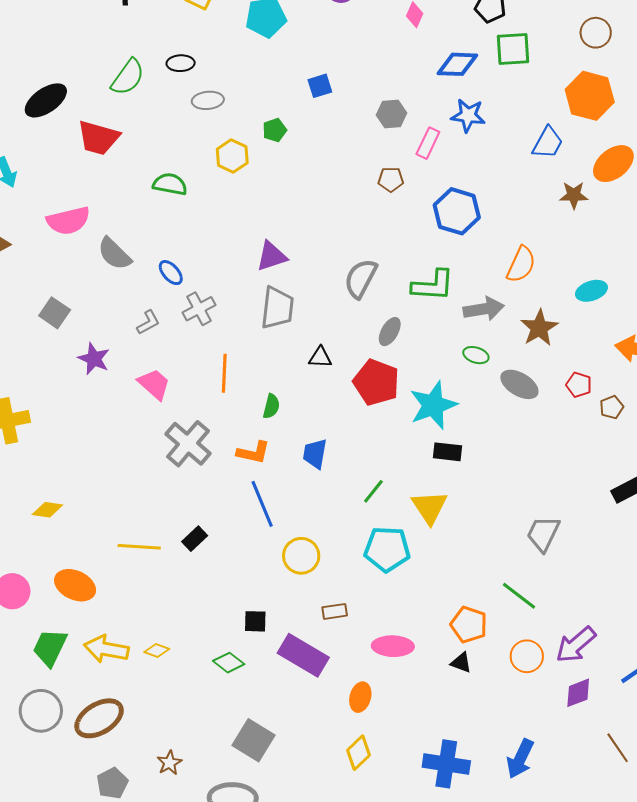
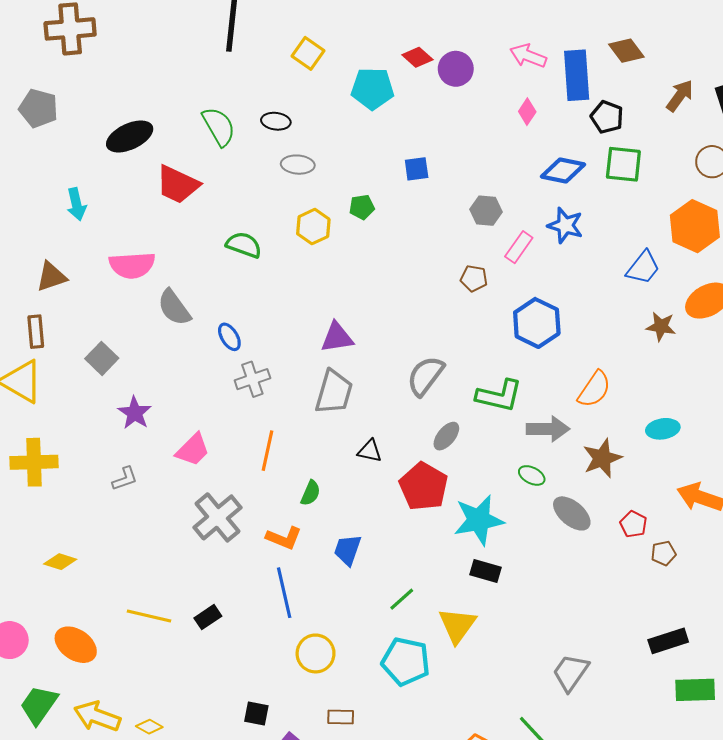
green semicircle: (128, 77) -> (219, 127), turned -75
gray L-shape: (148, 322) -> (125, 479), moved
pink trapezoid: (154, 384) -> (193, 450), turned 84

